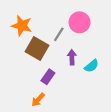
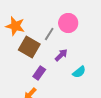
purple arrow: (72, 57) -> (61, 55), turned 48
cyan semicircle: (92, 66) -> (79, 72), moved

